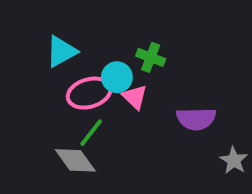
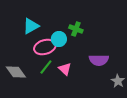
pink triangle: (135, 97) -> (65, 69), moved
gray diamond: (75, 160) -> (16, 72), moved

